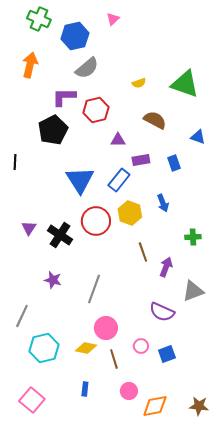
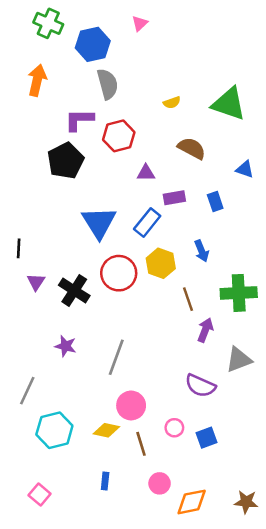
gray semicircle: (87, 68) -> (108, 84), turned -65
black line: (15, 162) -> (19, 248), moved
green cross: (193, 237) -> (239, 293), size x1.8
brown line: (143, 252) -> (188, 299), moved
pink square: (32, 400) -> (40, 495), size x0.7

